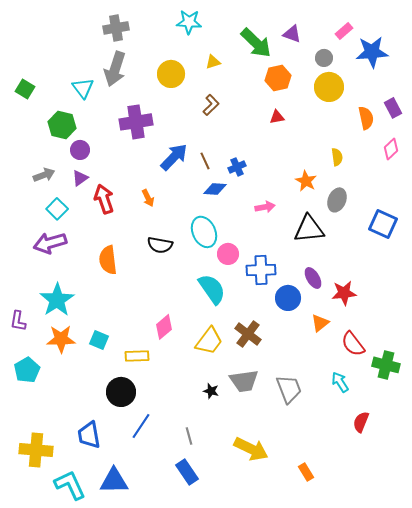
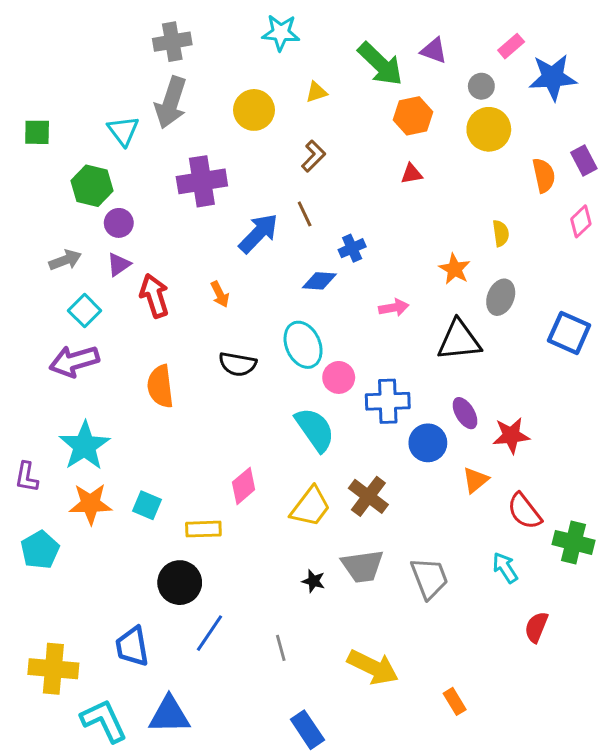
green square: (25, 89) -> (37, 132), turned -30
brown line: (205, 161) -> (305, 214), moved
blue rectangle: (187, 472) -> (307, 730), moved

